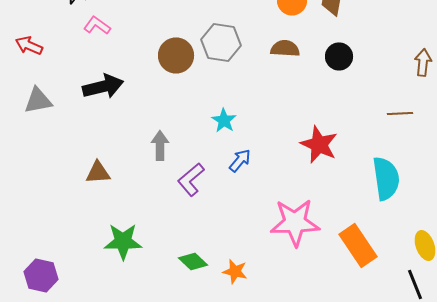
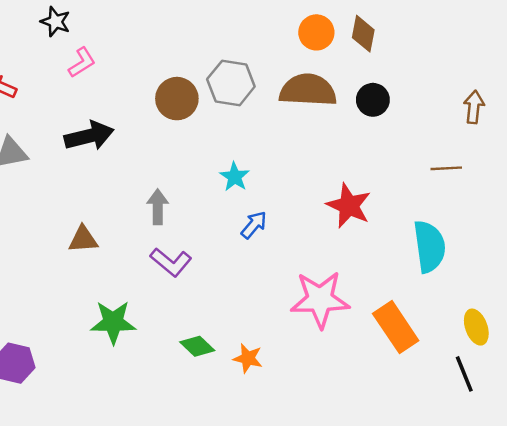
pink L-shape: (97, 25) -> (82, 63), turned 112
brown semicircle: (285, 48) -> (308, 90), size x1.6
purple L-shape: (191, 179) -> (171, 262), moved, turned -100

